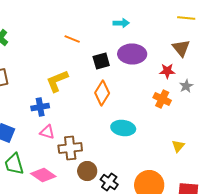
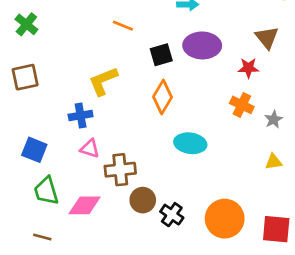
gray star: (186, 86) -> (274, 119), moved
yellow triangle: (178, 146) -> (274, 162), moved, turned 40
pink diamond: (43, 175) -> (85, 205), turned -35

